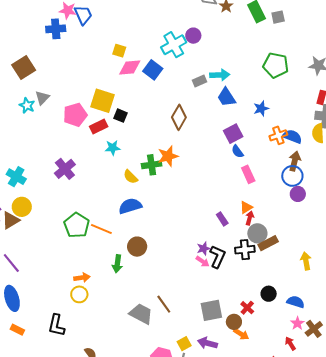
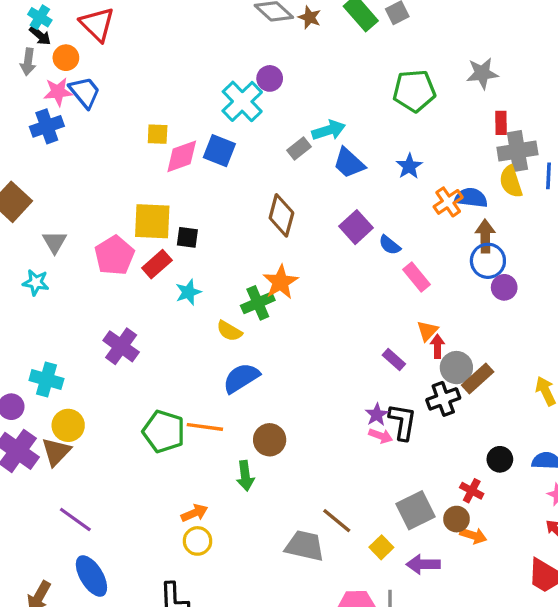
cyan star: (27, 105) -> (36, 282), moved
purple square: (233, 134) -> (356, 227), moved
yellow square: (184, 344) -> (381, 547), moved

